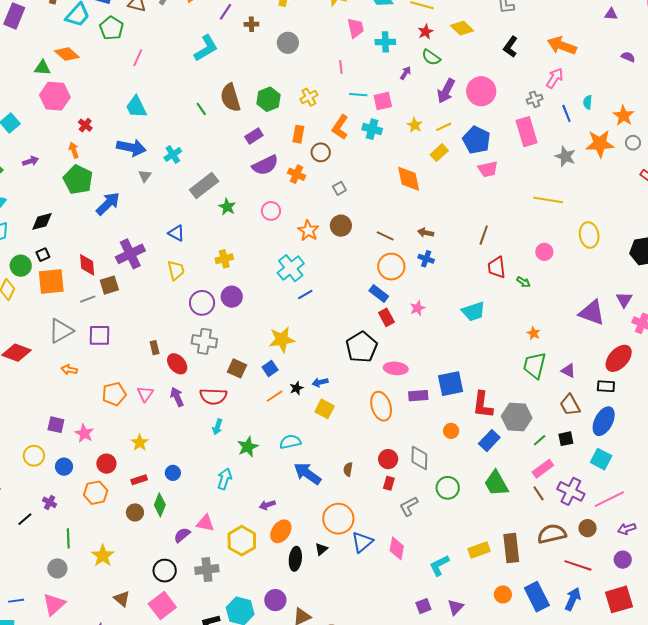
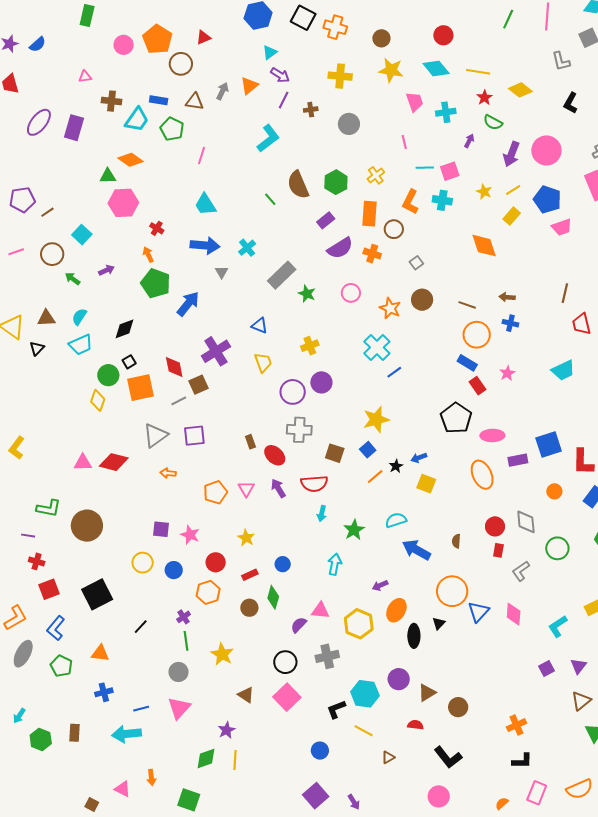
orange rectangle: (298, 134) -> (370, 214), size x1.4
purple cross: (50, 502) -> (184, 617), moved, turned 32

